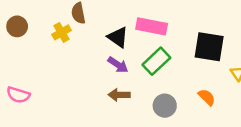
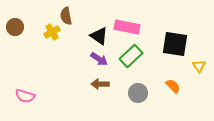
pink semicircle: (18, 95) -> (25, 96), moved

